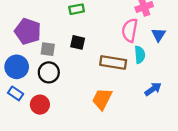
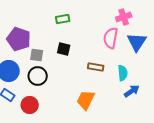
blue triangle: (159, 35) -> (137, 42), size x1.5
cyan semicircle: (140, 55) -> (123, 73), moved
brown rectangle: (113, 62) -> (96, 67), size x0.7

